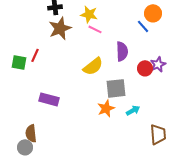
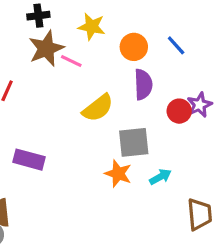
orange circle: (153, 13) -> (134, 47), moved
pink line: (95, 29) -> (71, 61), moved
orange star: (106, 108) -> (118, 174), turned -30

